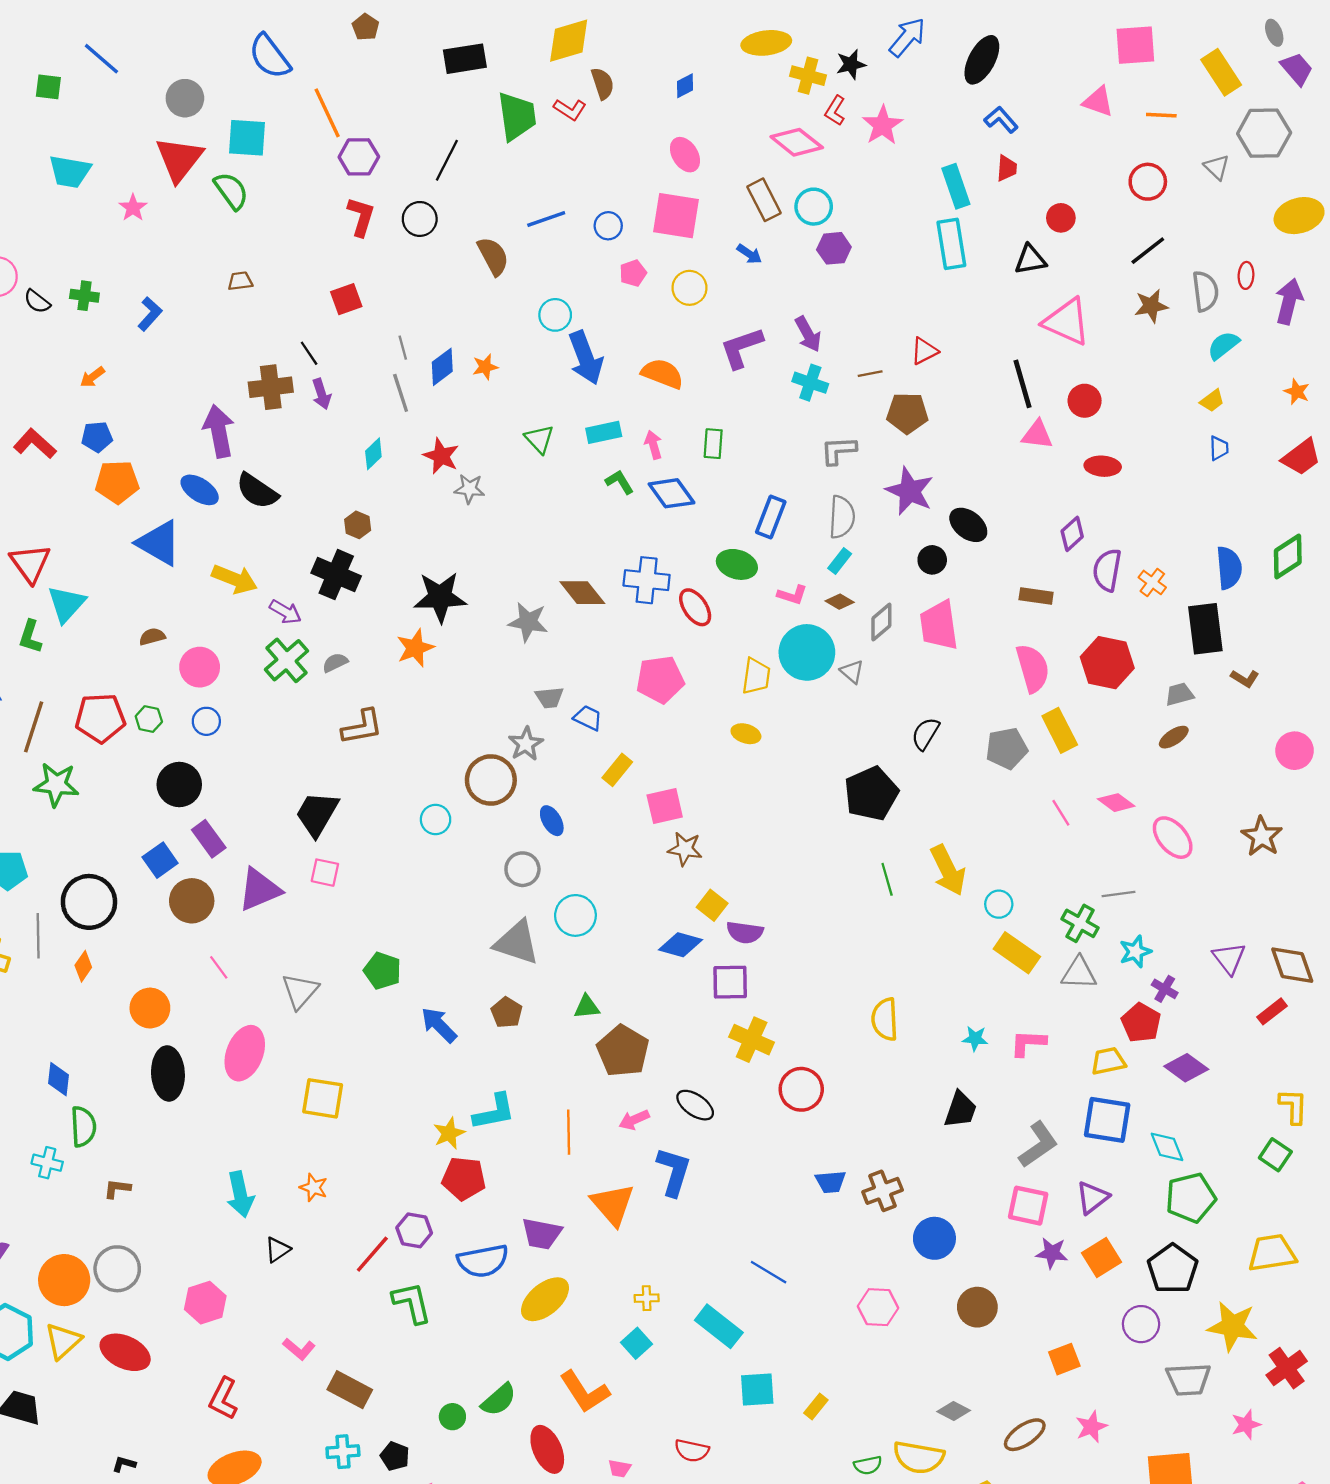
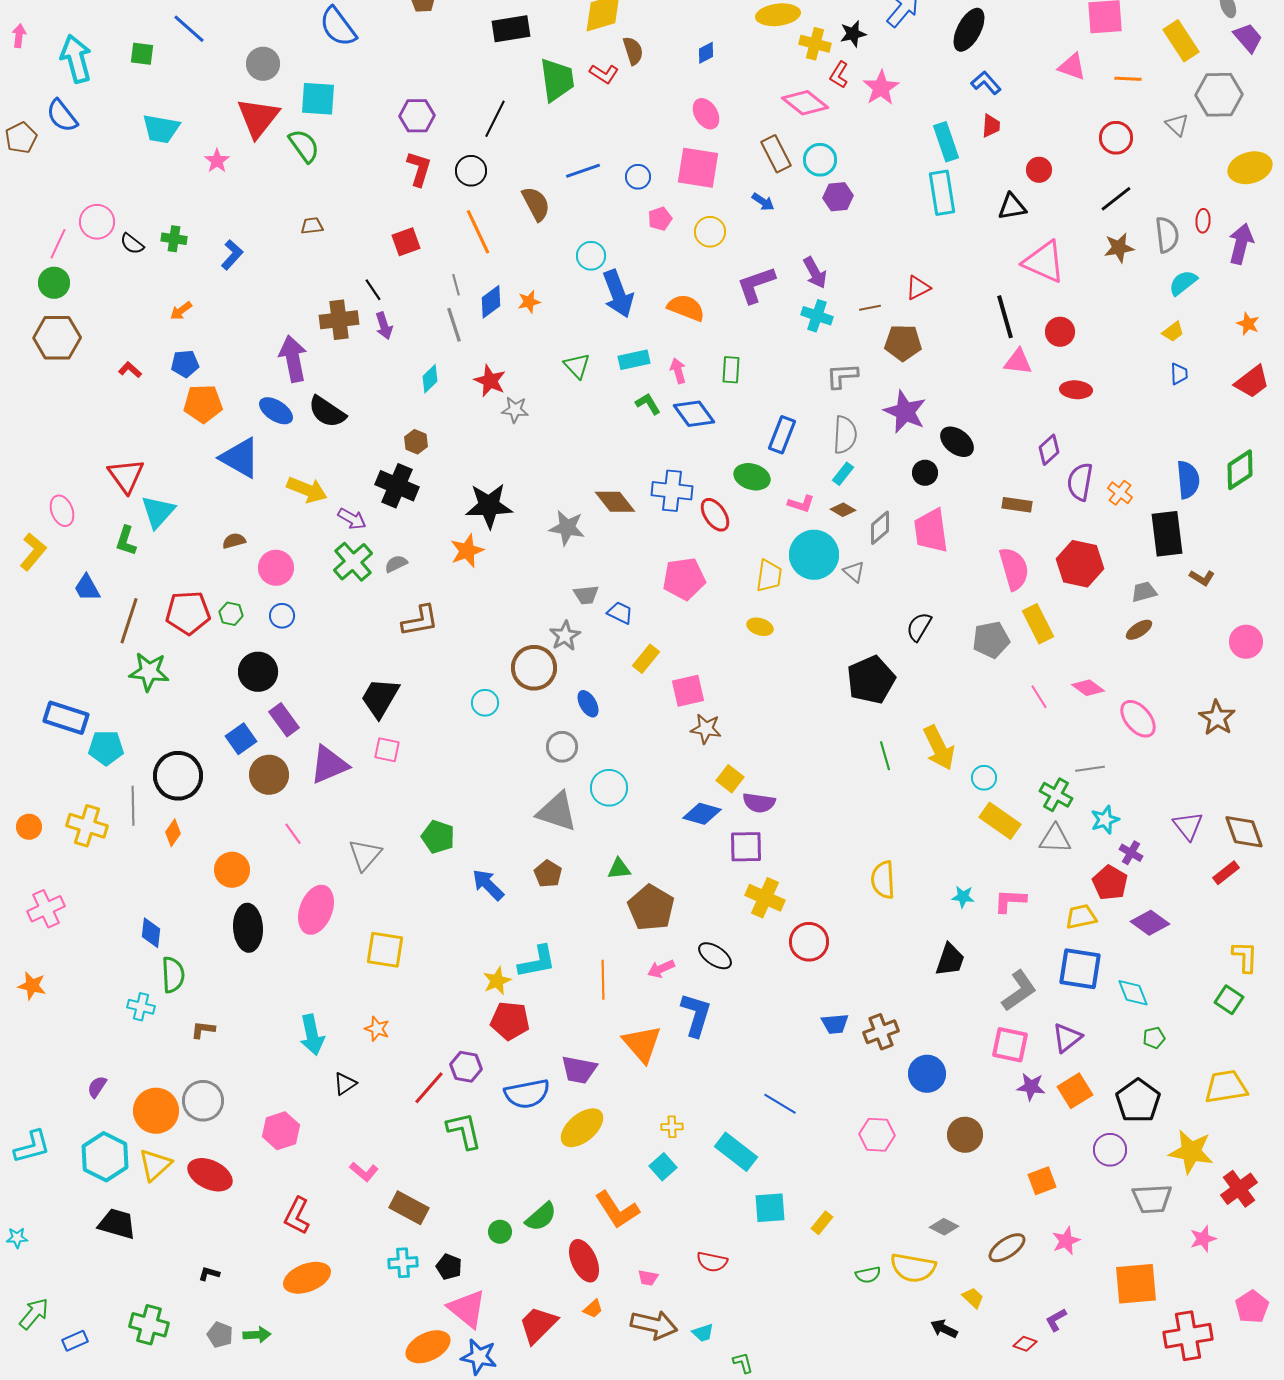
orange line: (327, 113) -> (478, 232), moved
red L-shape: (35, 444) -> (130, 370), size x0.6
green pentagon: (1191, 1198) -> (1154, 1038), size x0.5

